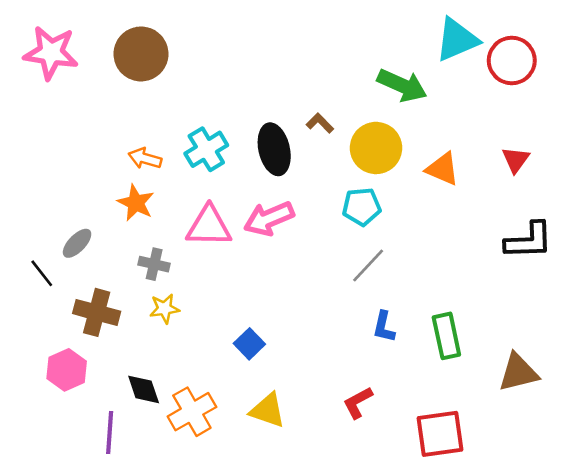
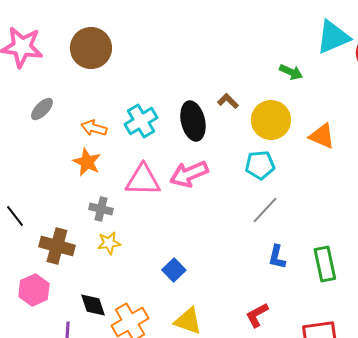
green arrow: (402, 85) -> (291, 72), size x0.6
gray ellipse: (77, 243) -> (42, 109), moved

